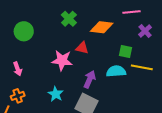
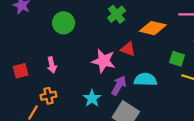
cyan semicircle: (116, 71) -> (145, 79), moved
purple arrow: (90, 79) -> (119, 85), moved

